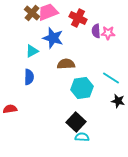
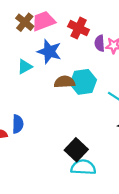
blue semicircle: (29, 77) -> (18, 124), moved
cyan hexagon: (82, 88) -> (83, 82), moved
cyan semicircle: (82, 137) -> (83, 167), size x1.5

